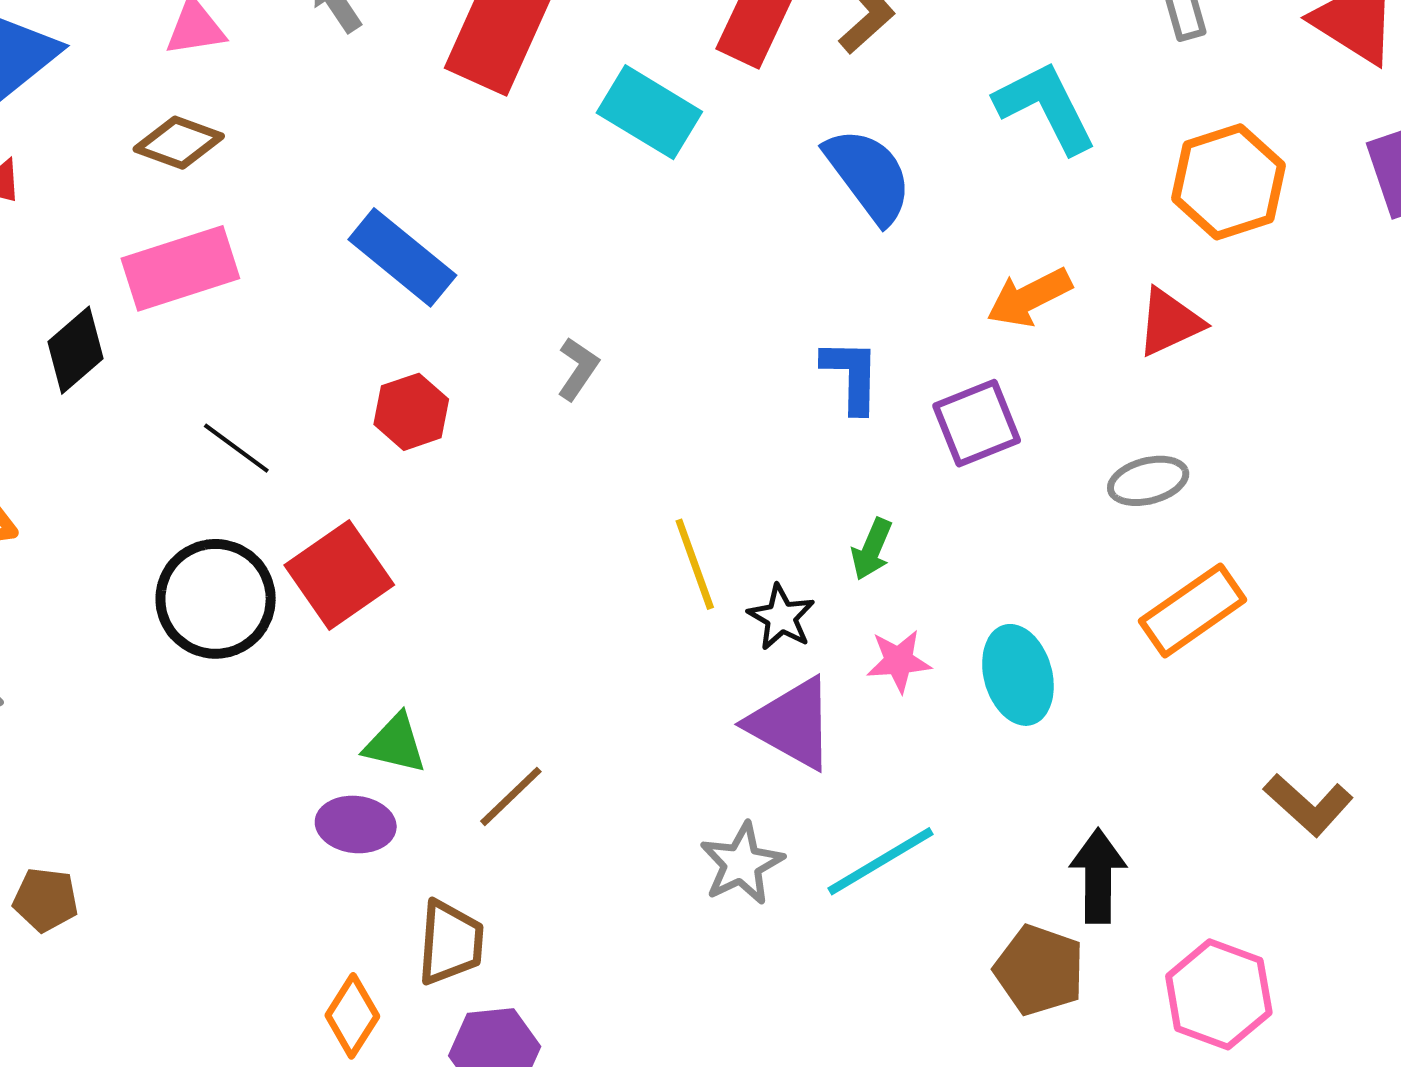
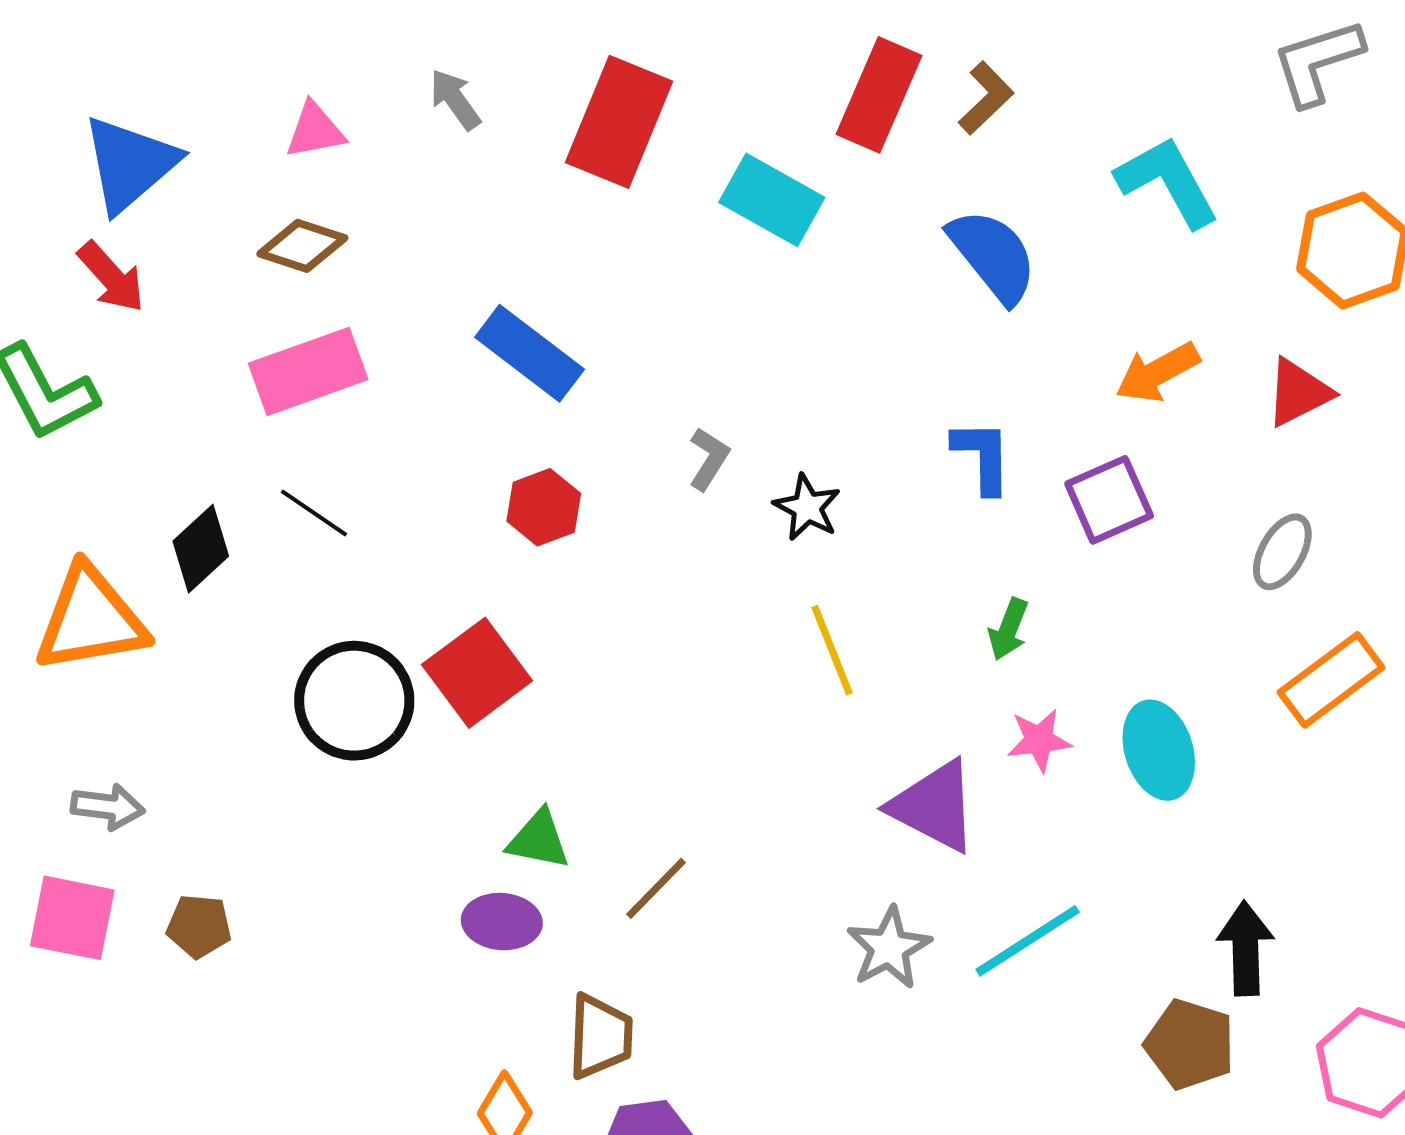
black diamond: (76, 350) -> (201, 549), moved
black line: (236, 448) -> (314, 513), moved
gray ellipse: (1148, 481) -> (1282, 552), turned -44
black star: (781, 617) -> (807, 507), moved
brown pentagon: (46, 900) -> (199, 926), moved

